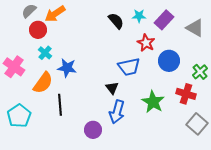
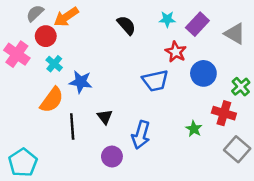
black semicircle: (116, 21) -> (126, 25), moved
pink cross: (14, 67) -> (17, 54), moved
black triangle: (112, 88) -> (105, 117), moved
green star: (153, 102) -> (194, 129), moved, size x0.6
cyan pentagon: (19, 116) -> (23, 163), moved

